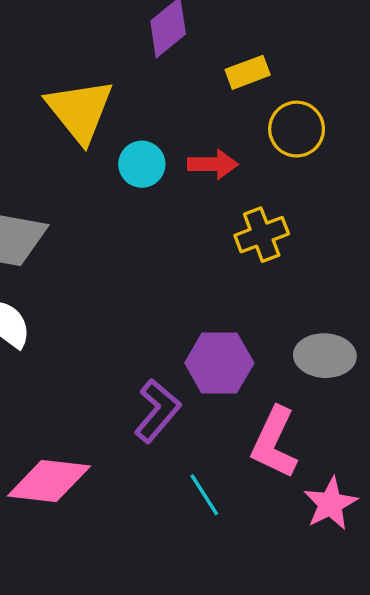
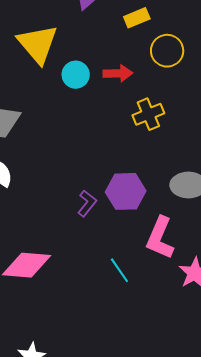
purple L-shape: (157, 411) -> (87, 203), moved, size x0.7

